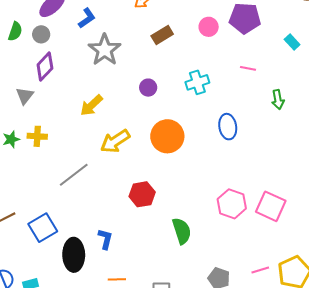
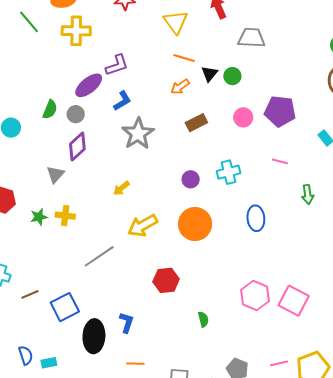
purple circle: (148, 88) -> (191, 179), moved
yellow arrow: (91, 105) -> (121, 188), size x0.7
green semicircle: (182, 231) -> (203, 319), size x0.6

